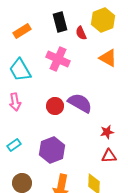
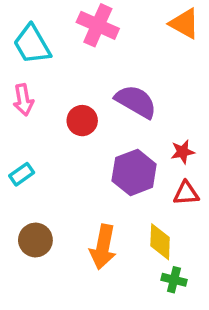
red circle: (55, 106) -> (82, 121), moved
purple hexagon: (52, 150) -> (134, 172), moved

